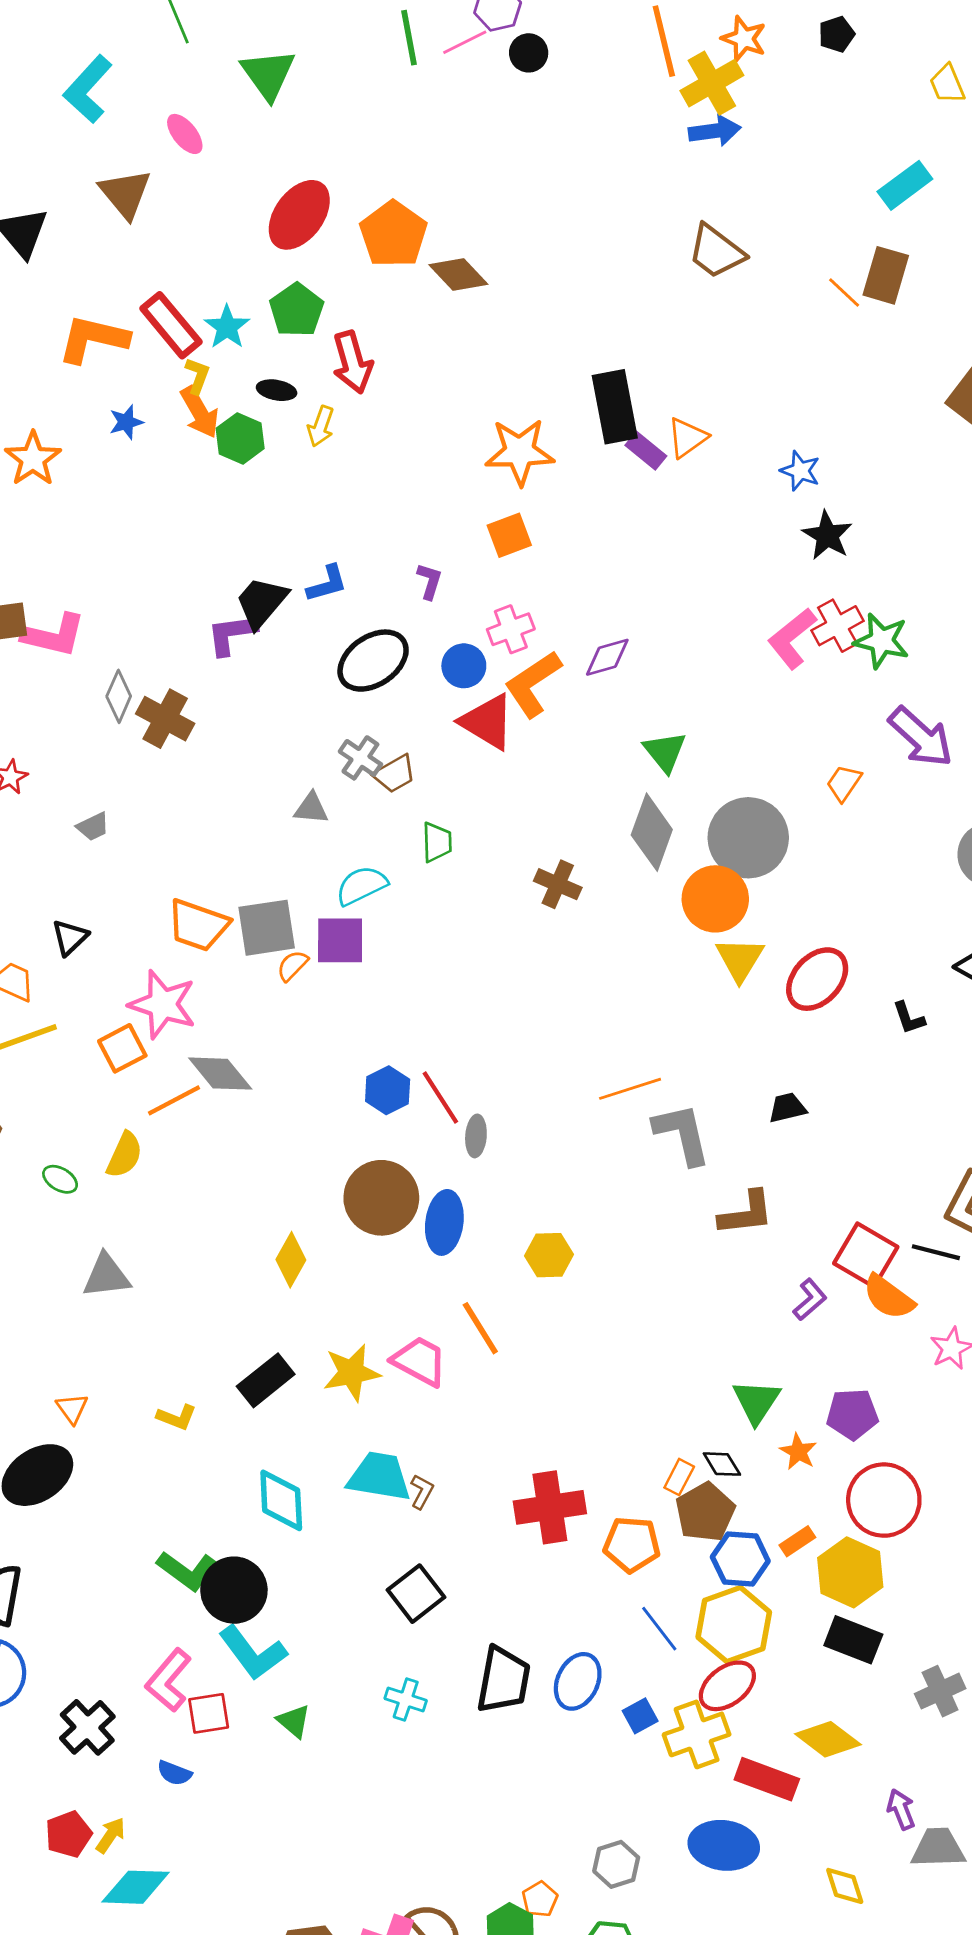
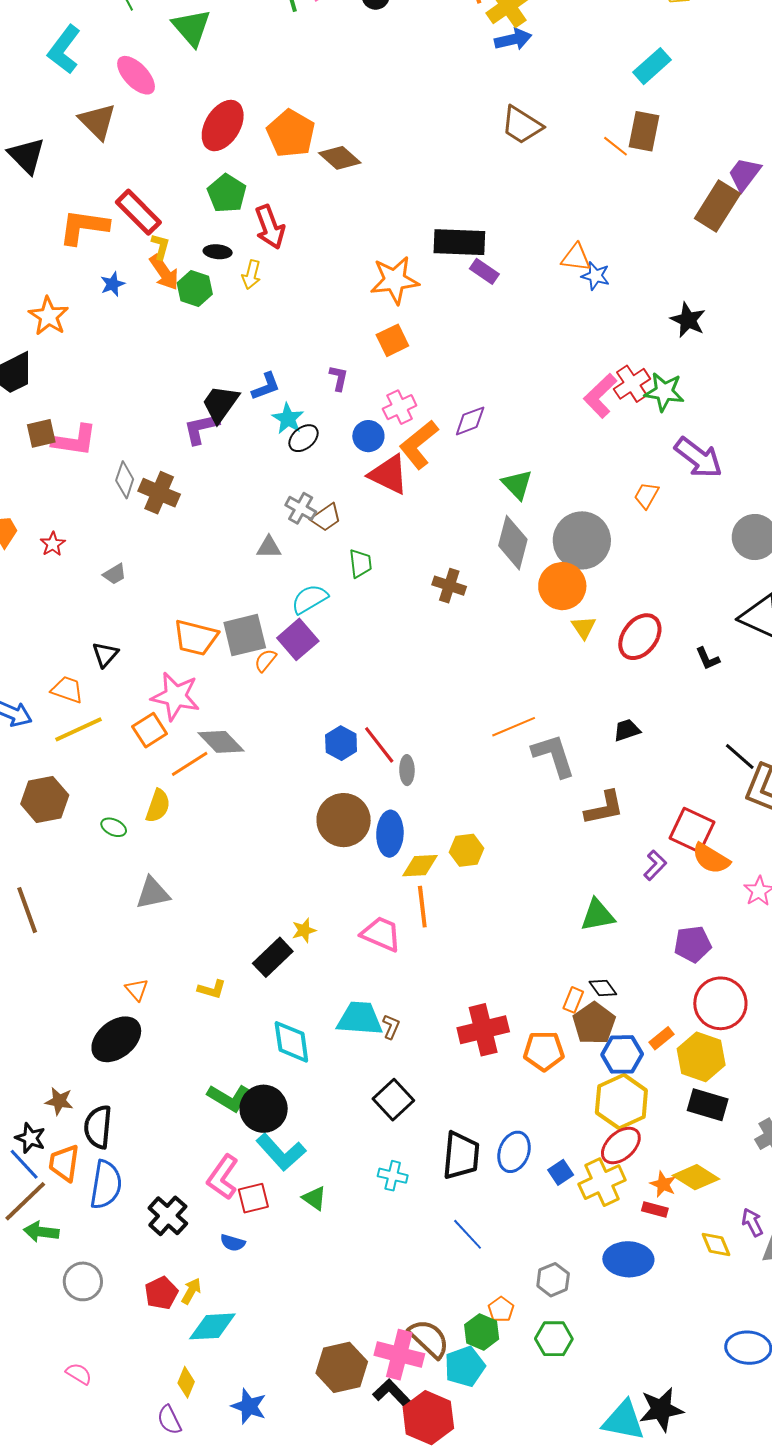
pink ellipse: (185, 134) -> (136, 75), size x1.4
cyan star: (227, 327) -> (288, 419), moved
black rectangle: (615, 407) -> (459, 242), turned -72
orange triangle: (687, 438) -> (576, 257), moved, turned 48
black star: (827, 535) -> (688, 320), moved
black ellipse: (373, 661) -> (303, 438), size x0.6
purple square: (340, 940) -> (298, 639), turned -36
yellow triangle: (740, 959) -> (584, 627), size x0.7
black line: (936, 1252) -> (740, 757), moved, turned 32
yellow diamond: (291, 1260) -> (420, 866), moved, turned 63
orange line: (480, 1328) -> (422, 907), turned 30
yellow star: (352, 1373) -> (304, 930), moved, size x0.6
green triangle: (756, 1402) -> (598, 915), moved, turned 51
orange star: (798, 1452) -> (663, 1184), moved
blue line: (659, 1629) -> (468, 1234), moved
red rectangle: (767, 1779) -> (655, 1209), size x0.6
yellow diamond: (845, 1886) -> (716, 1245), moved

